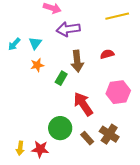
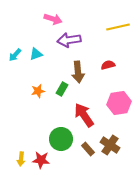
cyan triangle: (35, 43) -> (36, 54), turned 32
orange star: (37, 65) -> (38, 91), moved

